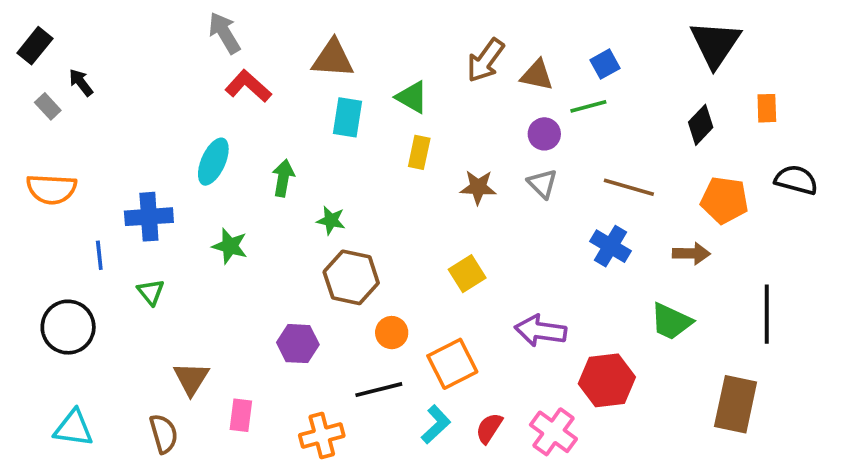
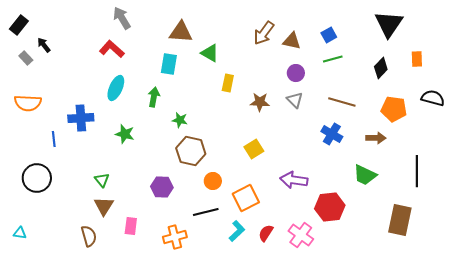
red L-shape: (248, 86) -> (112, 49), moved
green triangle: (412, 97) -> (210, 53), moved
green line: (588, 106) -> (333, 59), moved
cyan rectangle: (348, 117) -> (169, 64), moved
green triangle: (151, 292) -> (102, 180), moved
cyan triangle: (74, 428) -> (20, 233), moved, size x0.6

